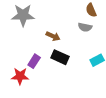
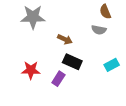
purple rectangle: (34, 61) -> (58, 79), moved
red star: (20, 76) -> (31, 70), moved

